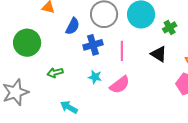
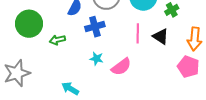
pink line: (122, 51) -> (138, 33), moved
green arrow: (55, 73) -> (57, 40), moved

